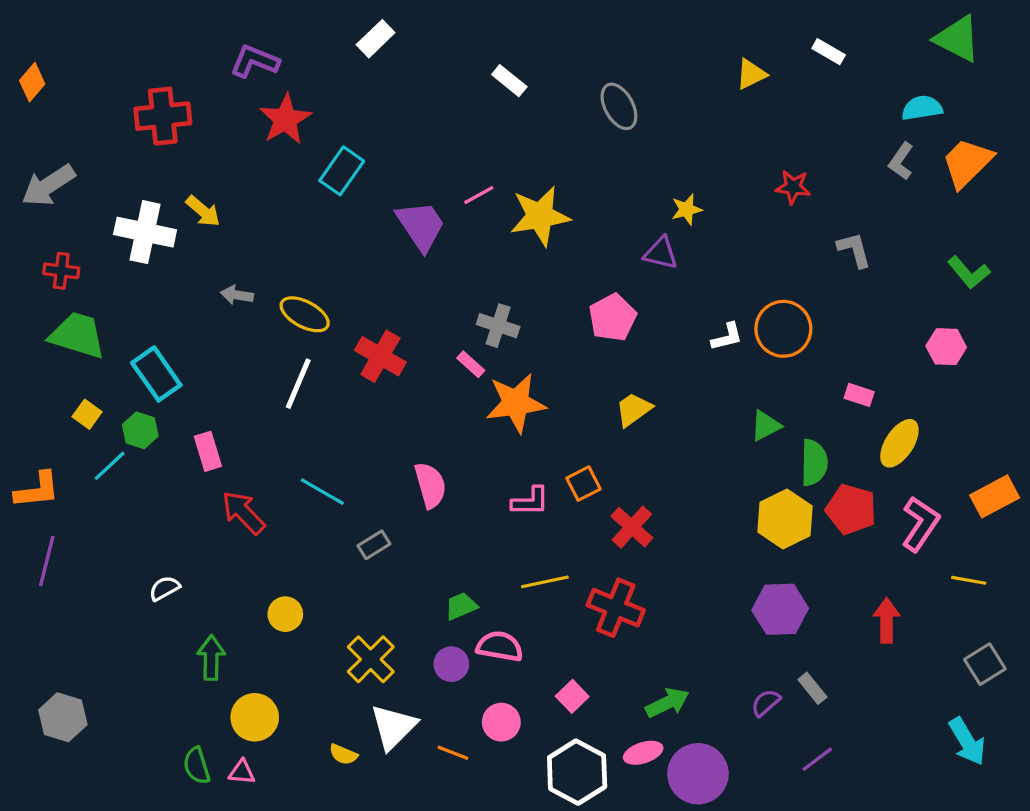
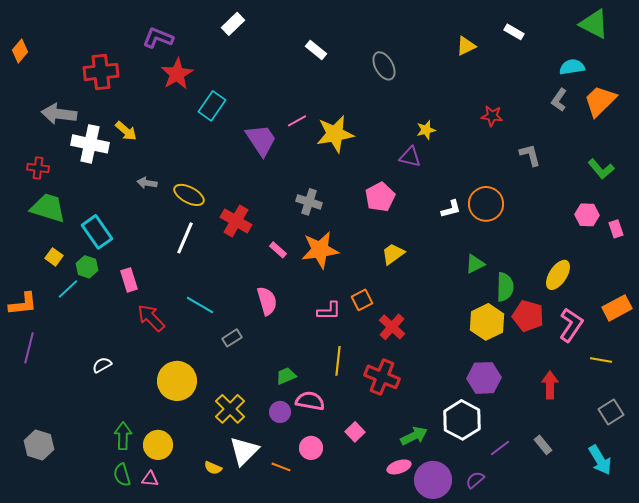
gray arrow: (48, 185) -> (59, 114), moved, turned 40
pink rectangle: (471, 364) -> (278, 250), moved
pink rectangle: (859, 395) -> (616, 229), moved, turned 54
yellow line: (545, 582) -> (338, 361), turned -72
yellow circle: (285, 614) -> (177, 381), size x1.8
green arrow: (211, 658) -> (123, 436), moved
gray rectangle: (812, 688) -> (543, 445), moved
purple semicircle: (766, 703) -> (475, 480), moved
purple line: (817, 759) -> (500, 448), moved
white hexagon: (577, 772) -> (462, 420), moved

